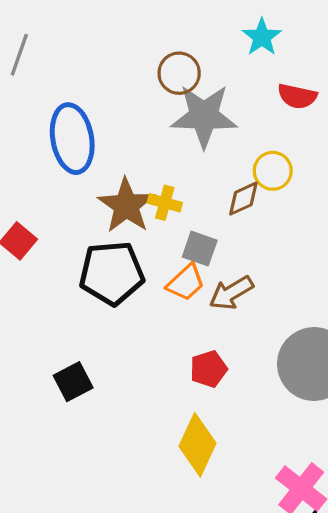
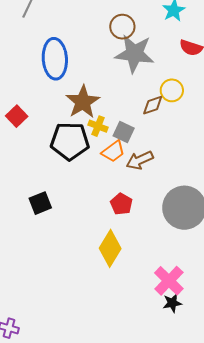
yellow cross: (165, 203) -> (98, 126), moved
red pentagon: (209, 369) -> (121, 204), turned -30

